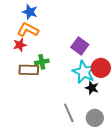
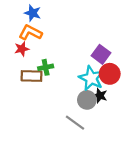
purple square: (80, 46) -> (101, 54), moved
gray line: (69, 113) -> (75, 123), turned -30
gray circle: (95, 118) -> (87, 100), moved

